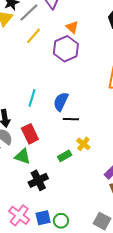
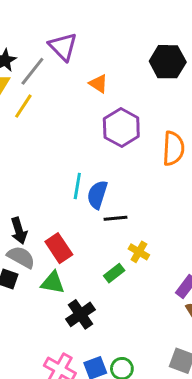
yellow line: (34, 36) -> (23, 106), moved
purple hexagon: (66, 49) -> (121, 128), moved
cyan line: (32, 98) -> (77, 186), moved

